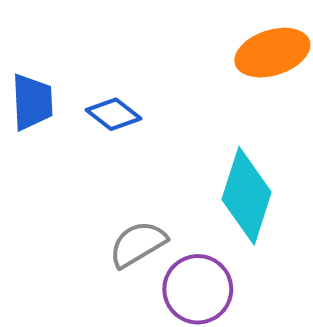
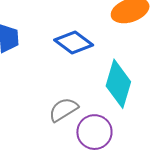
blue diamond: (114, 114) -> (74, 42), moved, size x1.4

